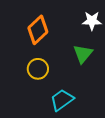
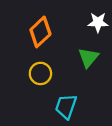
cyan trapezoid: (62, 100) -> (66, 106), turned -35

